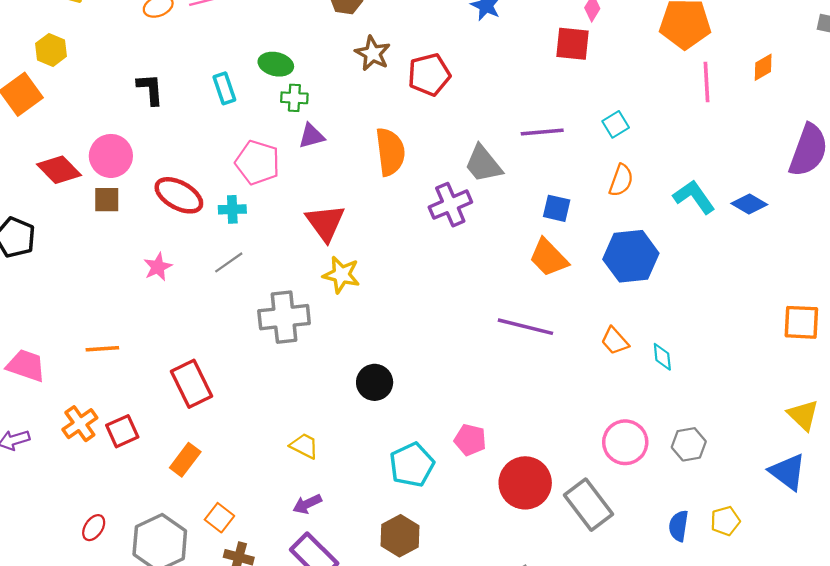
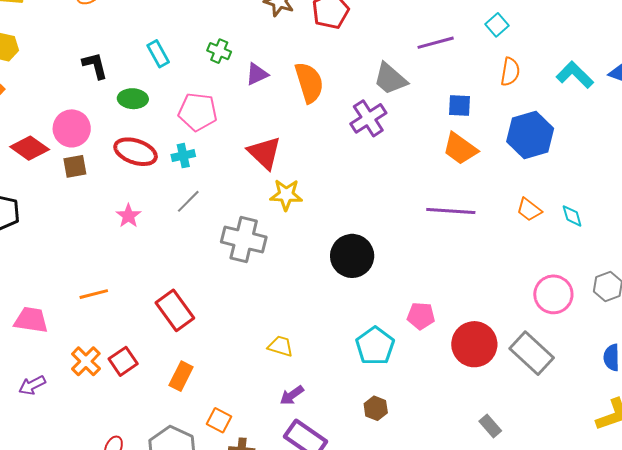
green ellipse: (276, 64) -> (133, 99), moved
green cross: (294, 98) -> (219, 51), turned 30
purple triangle: (311, 136) -> (257, 74), moved
gray cross: (284, 317) -> (244, 240), turned 30
black circle: (375, 382) -> (352, 256), moved, size x1.4
brown hexagon: (400, 536) -> (376, 408), size x0.7

